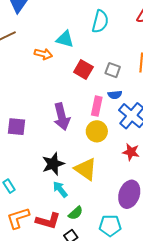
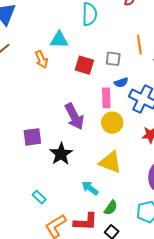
orange arrow: (43, 54) -> (41, 59), turned 66
black star: (53, 164) -> (61, 154), moved

